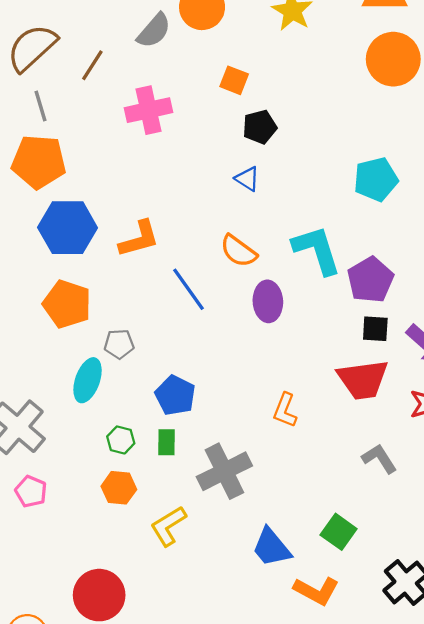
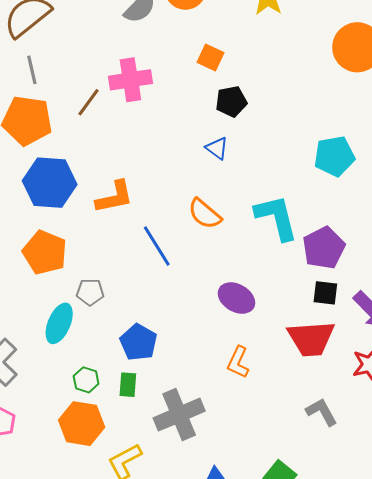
brown line: (92, 65) -> (89, 102), moved
purple ellipse: (268, 301) -> (236, 298), moved, turned -60
orange hexagon: (119, 488) -> (82, 424), size x1.4

